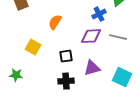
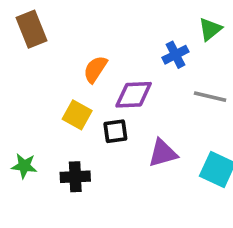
purple diamond: (91, 36) -> (134, 95), moved
yellow square: (33, 47) -> (77, 115), moved
black cross: (66, 81) -> (75, 177), moved

